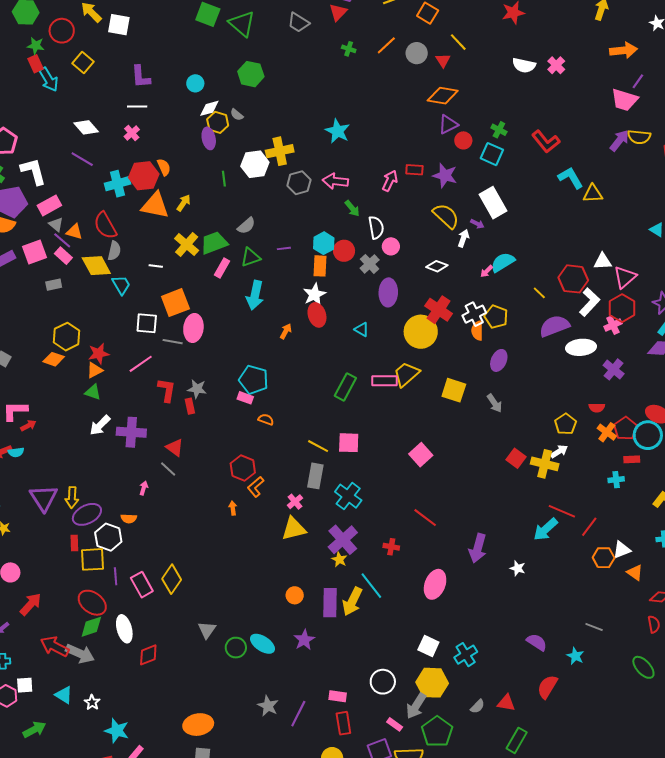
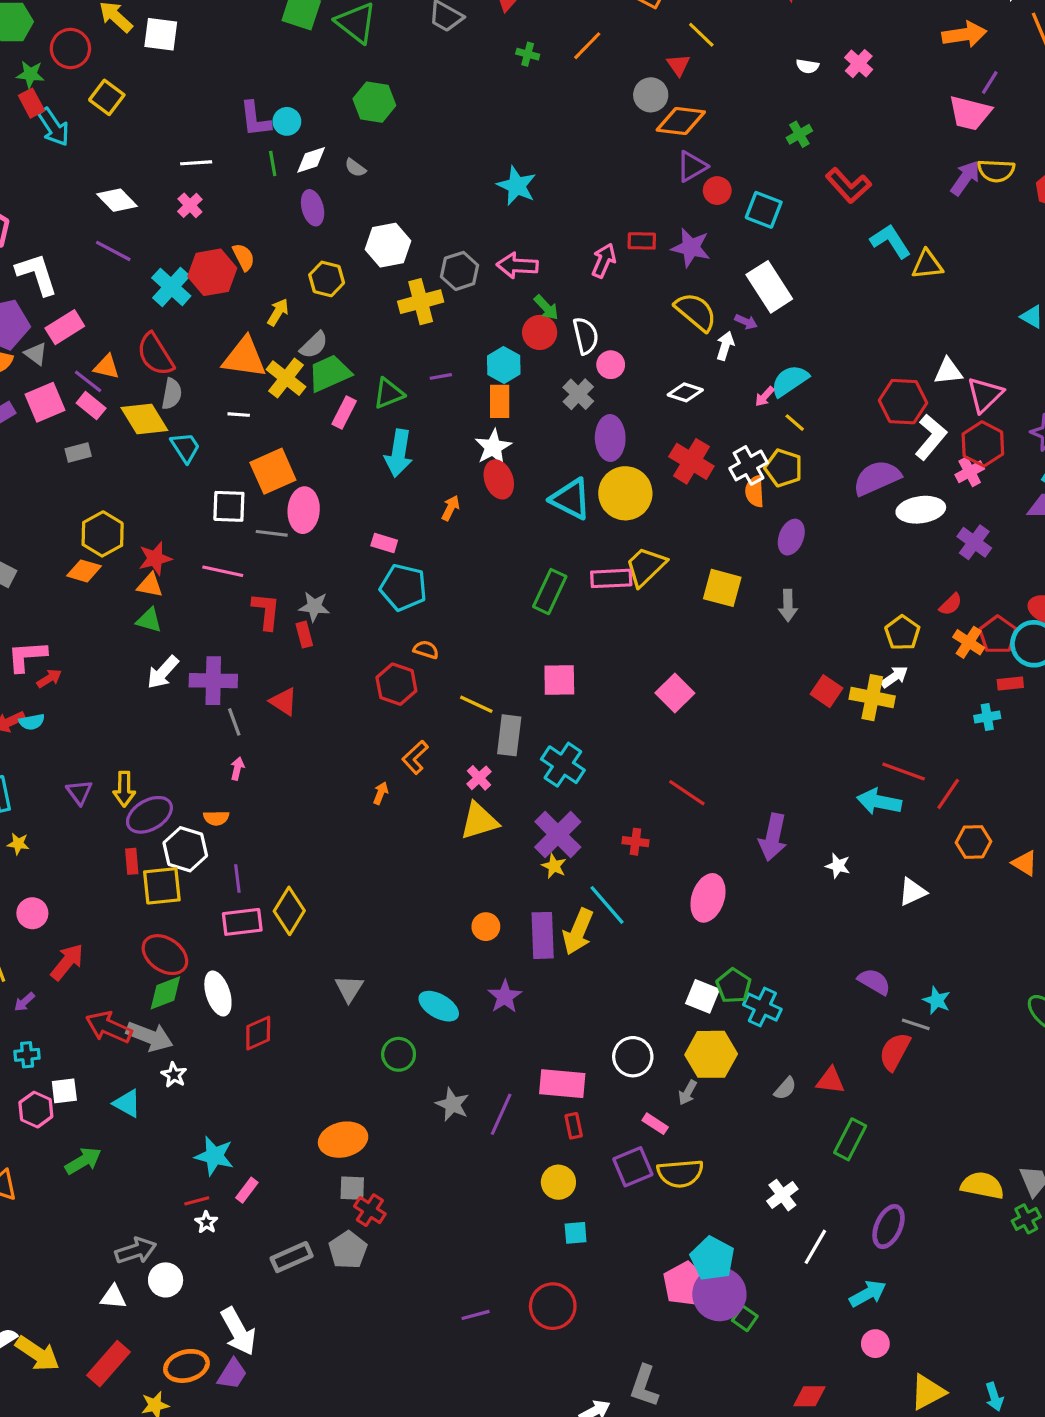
gray circle: (417, 53) -> (651, 95), moved
white semicircle: (524, 65) -> (807, 66), size x0.6
purple L-shape: (141, 77) -> (255, 119), moved
yellow hexagon: (218, 122) -> (327, 279), moved
green cross: (499, 130) -> (799, 134), moved, turned 35
yellow cross: (280, 151) -> (421, 302), moved
green line: (224, 179) -> (273, 163), moved
cyan cross: (117, 184) -> (171, 287), turned -30
orange triangle: (155, 205) -> (244, 358), moved
gray triangle: (56, 224) -> (36, 354), moved
gray semicircle: (246, 226) -> (314, 345), moved
red circle: (344, 251) -> (540, 332), moved
yellow line: (539, 293) -> (795, 423), moved
cyan triangle: (362, 329) -> (571, 499), size x1.8
yellow circle: (421, 332) -> (625, 493), moved
pink line: (141, 364) -> (223, 571), turned 50
orange triangle: (95, 370) -> (150, 585), turned 42
pink rectangle: (245, 398) -> (384, 543), moved
gray arrow: (495, 403) -> (788, 605), turned 36
red semicircle: (597, 408) -> (951, 604), turned -42
yellow line: (318, 446) -> (476, 704), moved
red hexagon: (243, 468) -> (396, 684), moved
gray line: (168, 469) -> (234, 722), moved, turned 30
purple triangle: (44, 498) -> (79, 792), size x0.6
orange arrow: (233, 508) -> (381, 793), turned 32
cyan arrow: (546, 529) -> (879, 802), turned 56
white triangle: (622, 550) -> (913, 892), moved
purple line: (116, 576) -> (237, 878), moved
pink rectangle: (142, 585) -> (242, 922), turned -65
gray line: (594, 627) -> (916, 1024), moved
green circle: (236, 648) -> (399, 1054), moved
cyan cross: (466, 655) -> (762, 1007), turned -30
pink rectangle: (338, 696) -> (562, 1084), size x1.6
white star: (92, 702) -> (174, 1075), moved
gray arrow: (416, 706) -> (688, 1093), size x0.6
red rectangle: (343, 723) -> (574, 1126), size x0.7
green pentagon: (437, 732) -> (734, 986), moved, size x0.7

